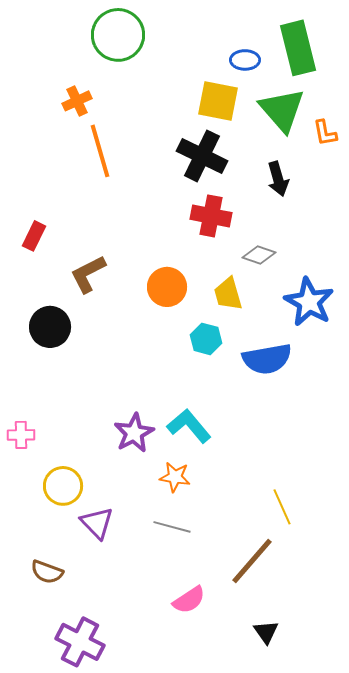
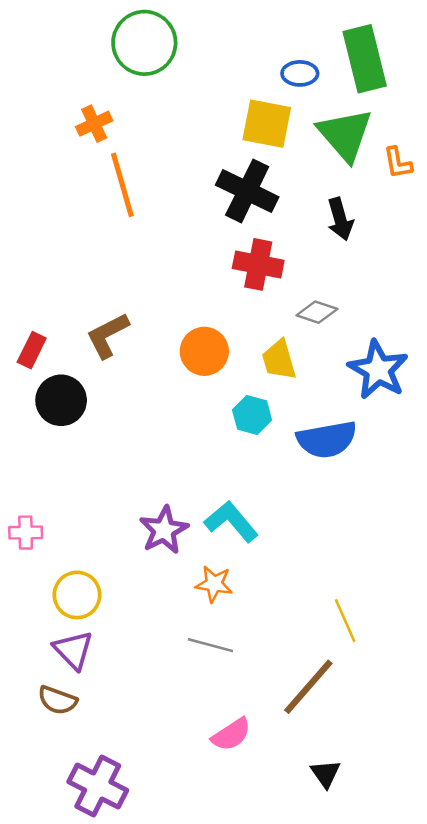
red rectangle: (34, 236) -> (32, 350), moved
purple triangle: (97, 523) -> (73, 650), moved

